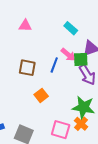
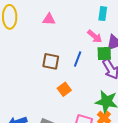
cyan rectangle: (71, 28) -> (103, 14), moved, turned 56
pink arrow: (68, 55) -> (95, 36), moved

